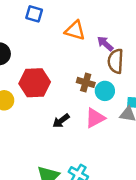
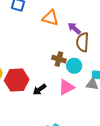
red hexagon: (35, 83) -> (17, 80), moved

